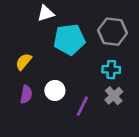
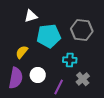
yellow semicircle: (24, 62) -> (22, 52), moved
cyan cross: (111, 70) -> (70, 60), moved
purple semicircle: (26, 94) -> (16, 78), size x1.5

